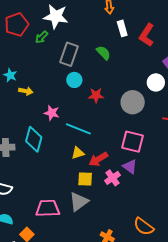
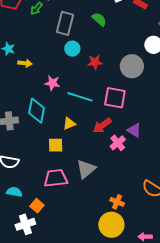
pink square: (132, 142) -> (115, 98), moved
yellow triangle: (78, 153) -> (69, 124), moved
yellow square: (85, 179) -> (56, 145), moved

